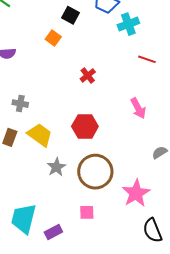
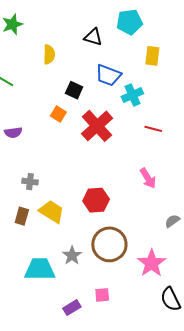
red cross: (88, 75) -> (97, 126), moved, size x2.0
gray star: (56, 167) -> (72, 255), moved
pink square: (87, 212) -> (102, 295), moved
cyan trapezoid: (24, 219) -> (40, 269), moved, turned 80

